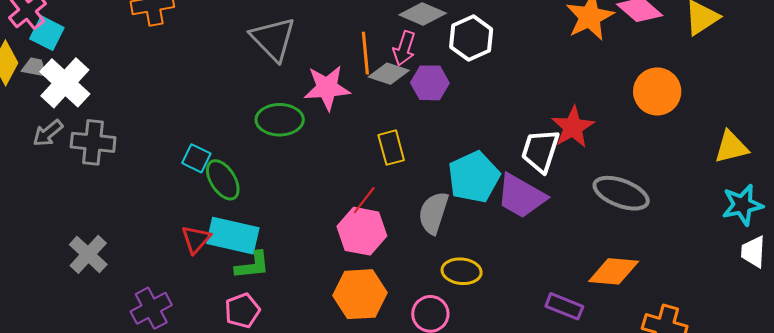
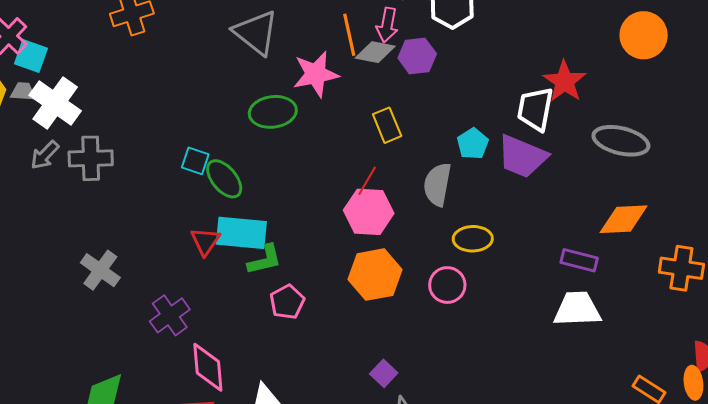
cyan pentagon: (474, 177) -> (473, 144), size x0.6
pink pentagon: (242, 310) -> (287, 302), moved

